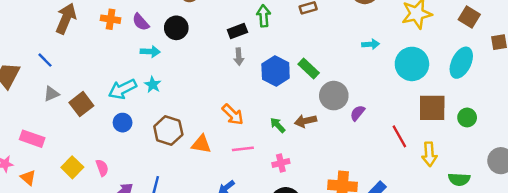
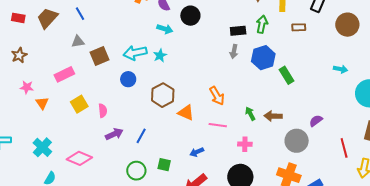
blue hexagon: (276, 71) -> (263, 58), moved
gray circle: (334, 96) -> (297, 141), moved
pink rectangle: (32, 139) -> (64, 74), moved, turned -60

